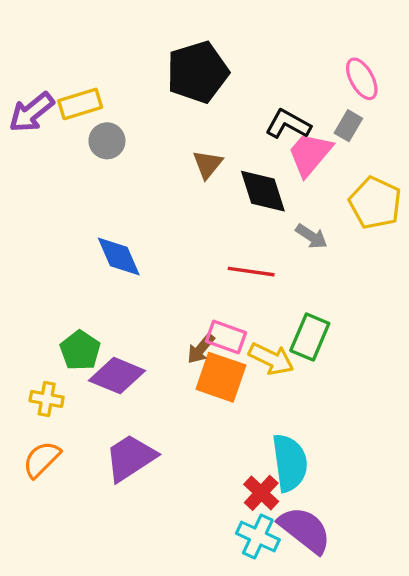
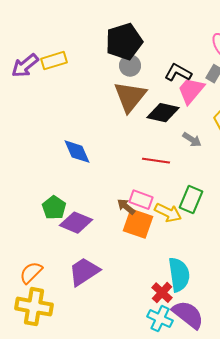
gray circle: (107, 141) -> (130, 66), moved
brown triangle: (208, 164) -> (130, 97), size x1.8
black diamond: (263, 191) -> (163, 113), turned -60
brown arrow: (201, 349) -> (126, 207), turned 90
yellow cross: (47, 399) -> (34, 307), moved, size x1.8

